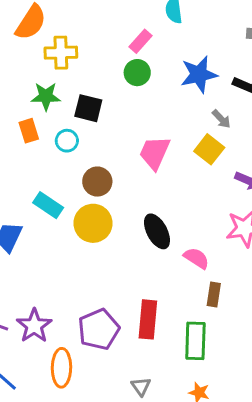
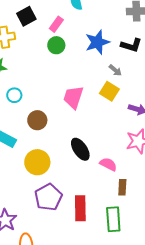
black square: (88, 108) -> (26, 16), moved, turned -36
yellow circle: (93, 223) -> (37, 162), moved
purple pentagon: (99, 329) -> (48, 197), moved

